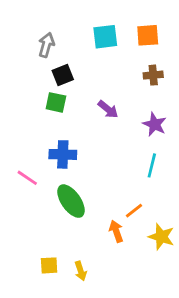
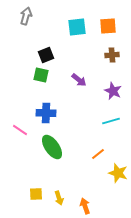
gray arrow: (46, 45) -> (26, 16), moved
cyan line: (152, 165) -> (111, 121), turned 60
orange arrow: (116, 231) -> (85, 206), moved

